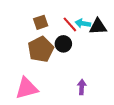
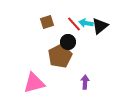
black triangle: (98, 27) -> (100, 26), turned -36
brown pentagon: (41, 49) -> (60, 56), moved

